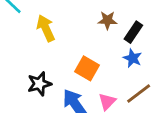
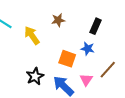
brown star: (107, 20) -> (58, 20), moved
blue star: (132, 58) -> (88, 49), moved

